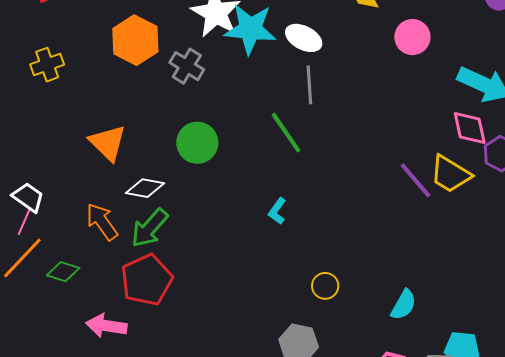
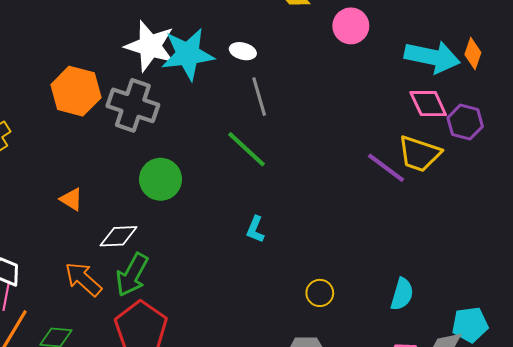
white ellipse: (304, 38) -> (243, 51), size x0.7
gray cross: (187, 66) -> (133, 105), size x1.4
orange triangle: (108, 143) -> (71, 199), size x0.6

